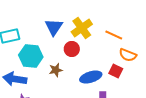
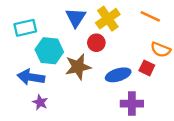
orange line: (114, 35) -> (150, 16), moved
brown star: (56, 70) -> (78, 67), size x1.6

